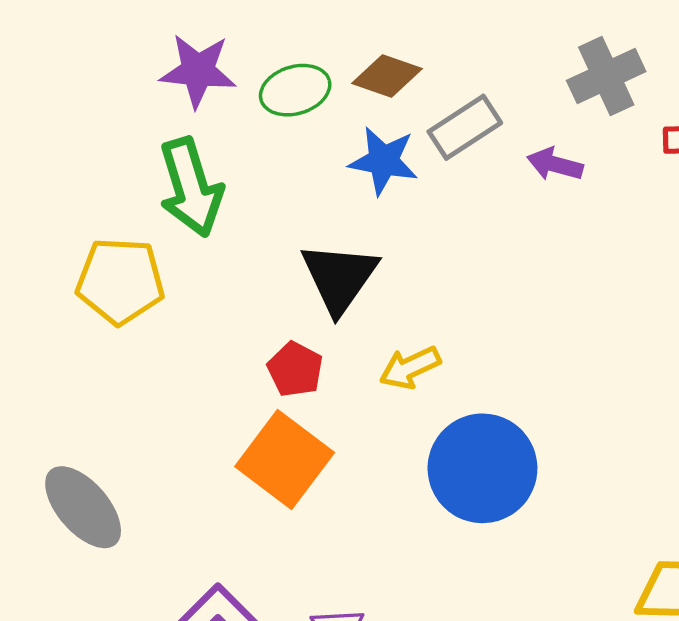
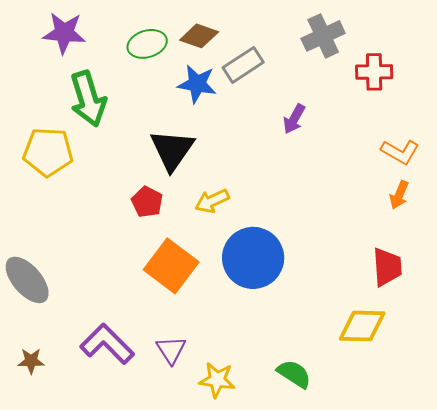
purple star: (198, 71) -> (64, 33), moved
purple arrow: (555, 164) -> (294, 119), moved, turned -76
orange square: (285, 460) -> (171, 266), moved

